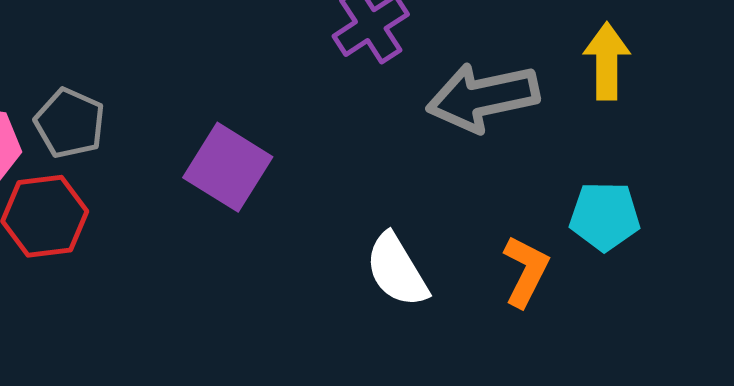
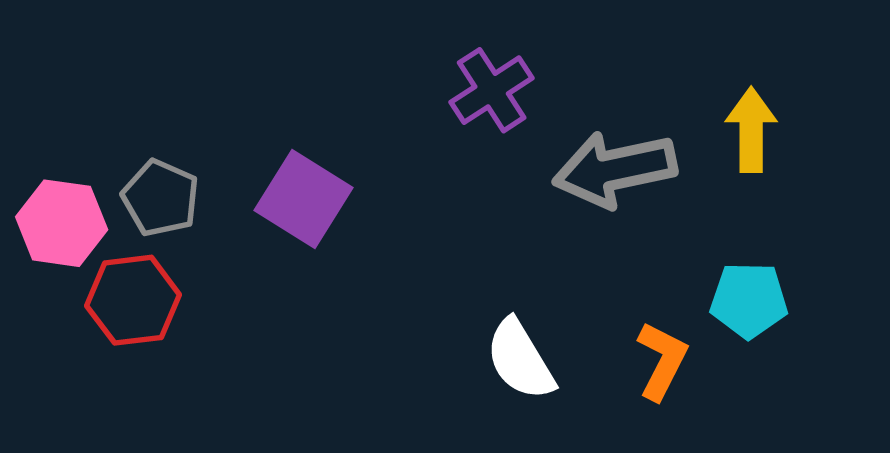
purple square: (228, 167) -> (304, 199), moved

